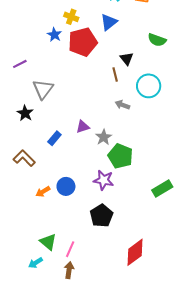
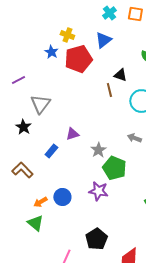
black triangle: (127, 59) -> (120, 75), turned -32
gray arrow: (122, 105) -> (134, 138), moved
purple triangle: (83, 127) -> (72, 134), moved
black pentagon: (102, 216) -> (96, 239), moved
green triangle: (48, 242) -> (35, 223), moved

